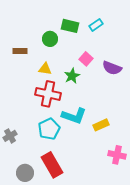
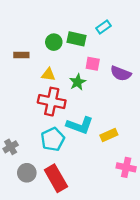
green rectangle: (70, 26) -> (76, 39), moved
pink square: (86, 59) -> (93, 64), turned -32
gray circle: (25, 173) -> (27, 173), moved

